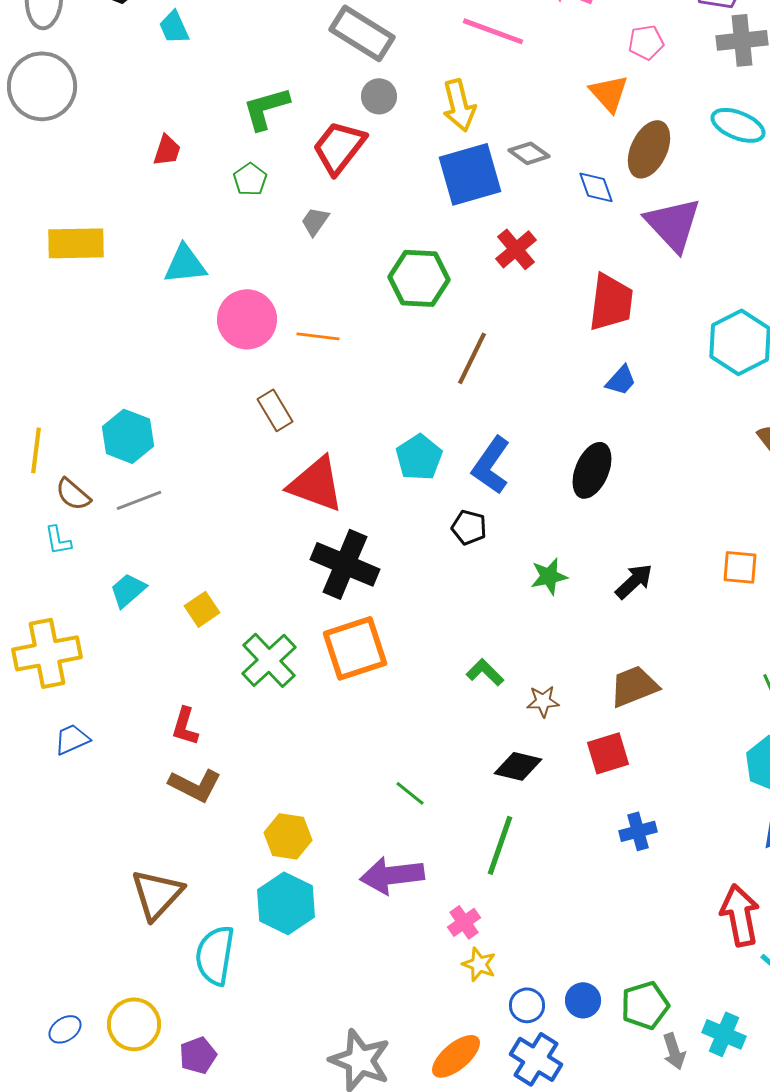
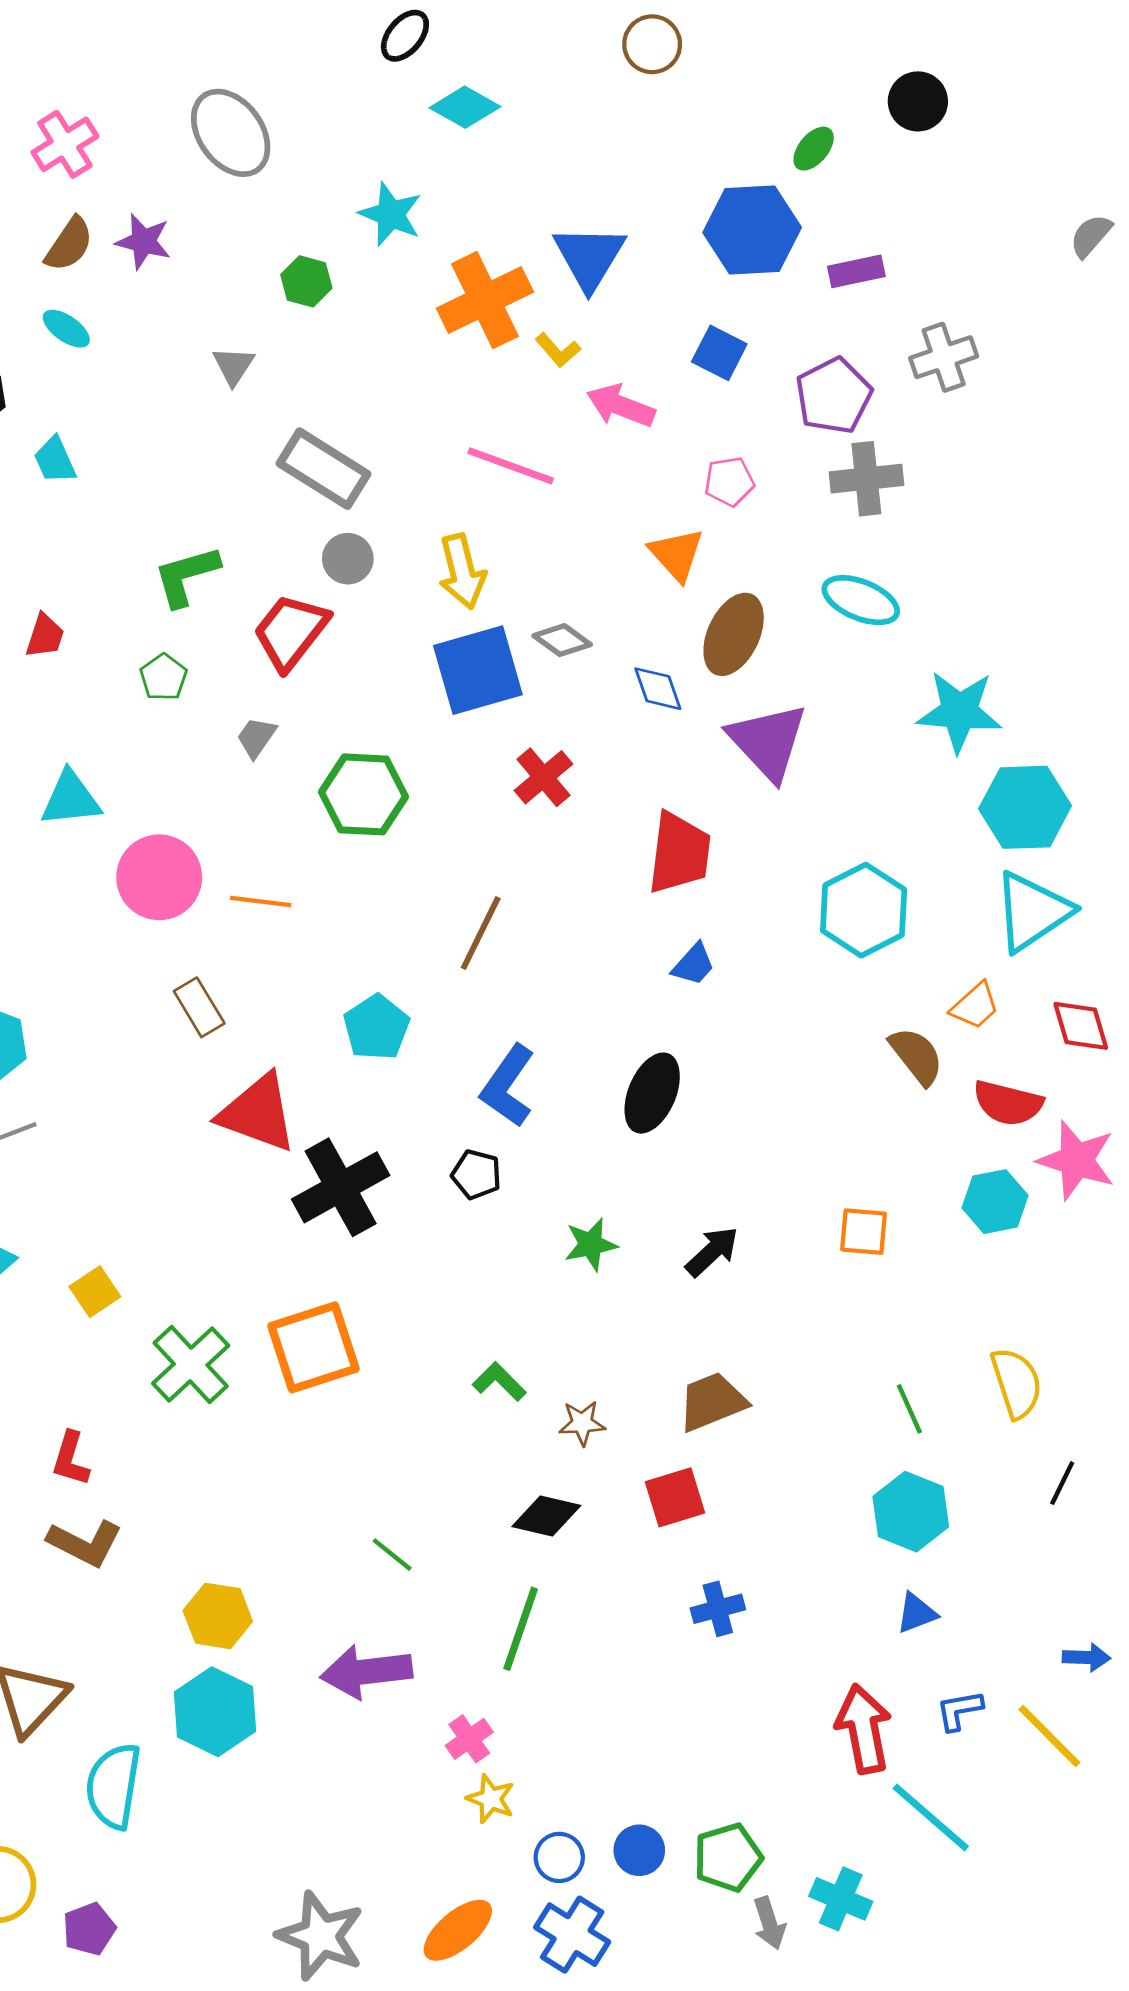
green hexagon: (419, 278) -> (364, 794), moved
cyan pentagon: (419, 457) -> (376, 1027), moved
black cross: (345, 564) -> (341, 1187), moved, turned 38

